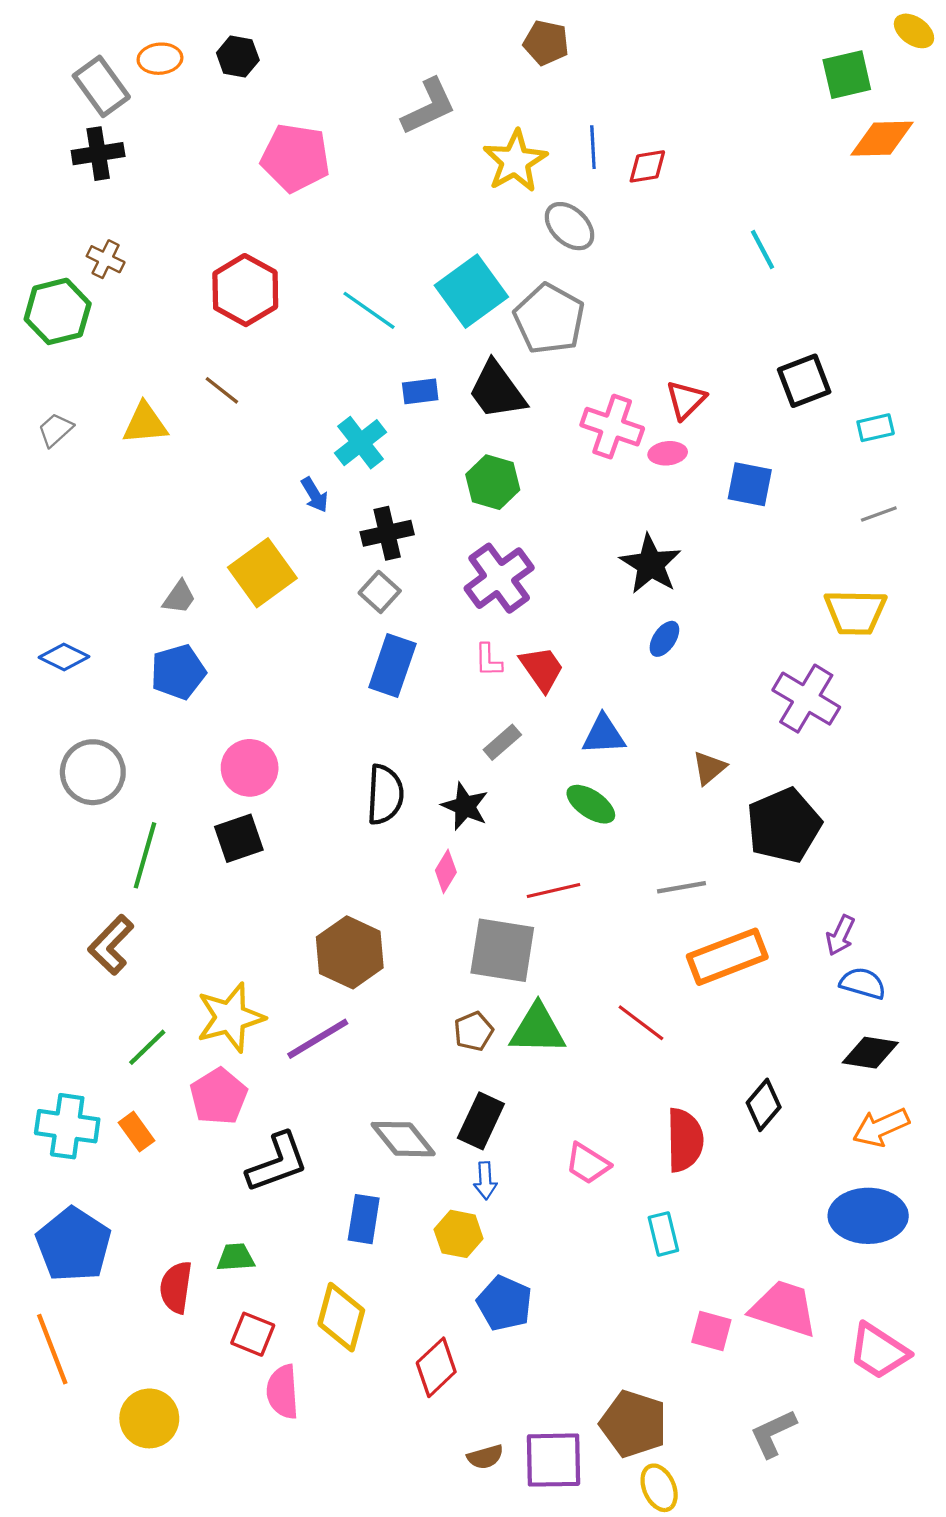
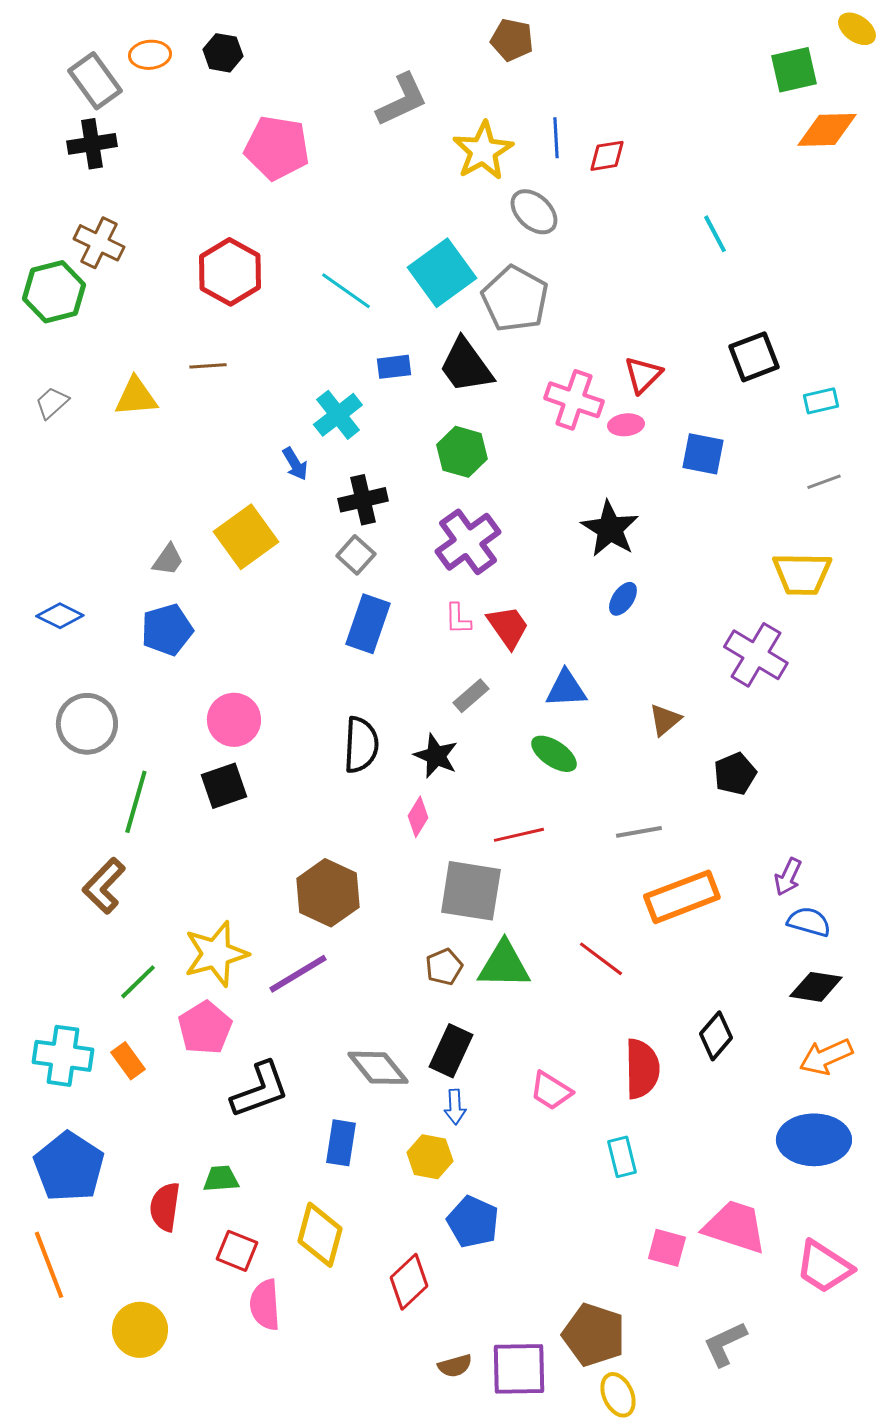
brown cross: (106, 259) -> (99, 243), size x1.4
brown line: (222, 390) -> (208, 366), turned -42
black pentagon: (784, 825) -> (735, 774), size x0.6

